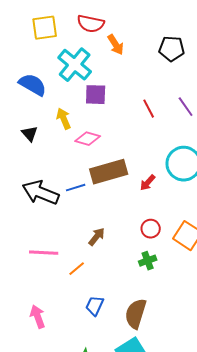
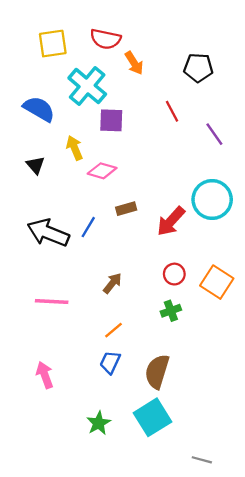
red line: (149, 109) -> (172, 111), moved
brown rectangle: (109, 172) -> (126, 209), size x0.5
red arrow: (148, 183) -> (171, 221), size x1.6
blue line: (76, 188) -> (88, 227), turned -42
orange line: (77, 269) -> (114, 330), moved

